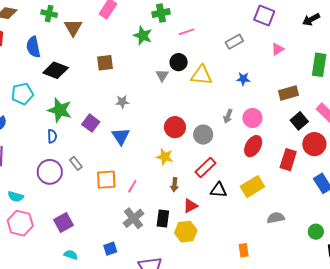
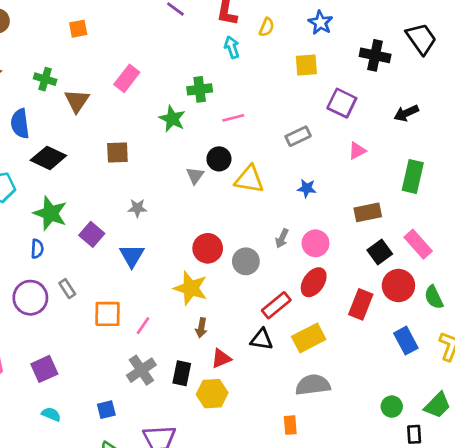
yellow star: (165, 157) -> (191, 288), size x1.4
red rectangle: (206, 168) -> (276, 305), moved
gray semicircle: (276, 218) -> (313, 385), moved, size x1.4

